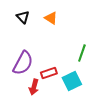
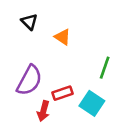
orange triangle: (51, 18) -> (63, 37), moved
cyan square: (72, 81) -> (92, 103), turned -30

